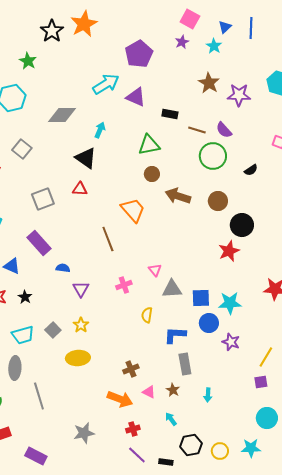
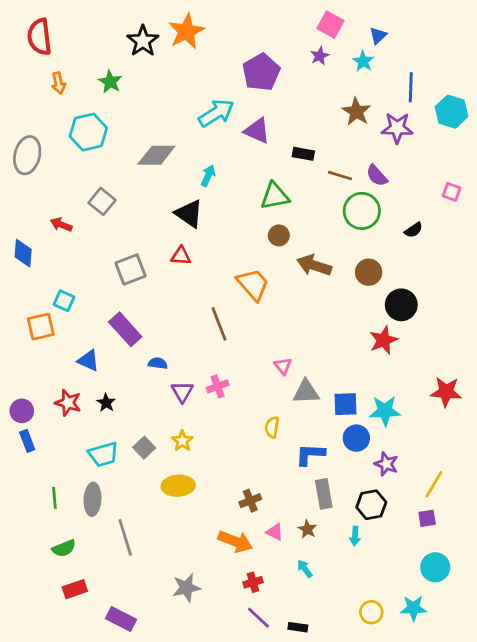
blue line: (251, 28) -> (411, 87), moved
pink cross: (124, 285) -> (218, 386), moved
black hexagon: (191, 445) -> (371, 505), moved

